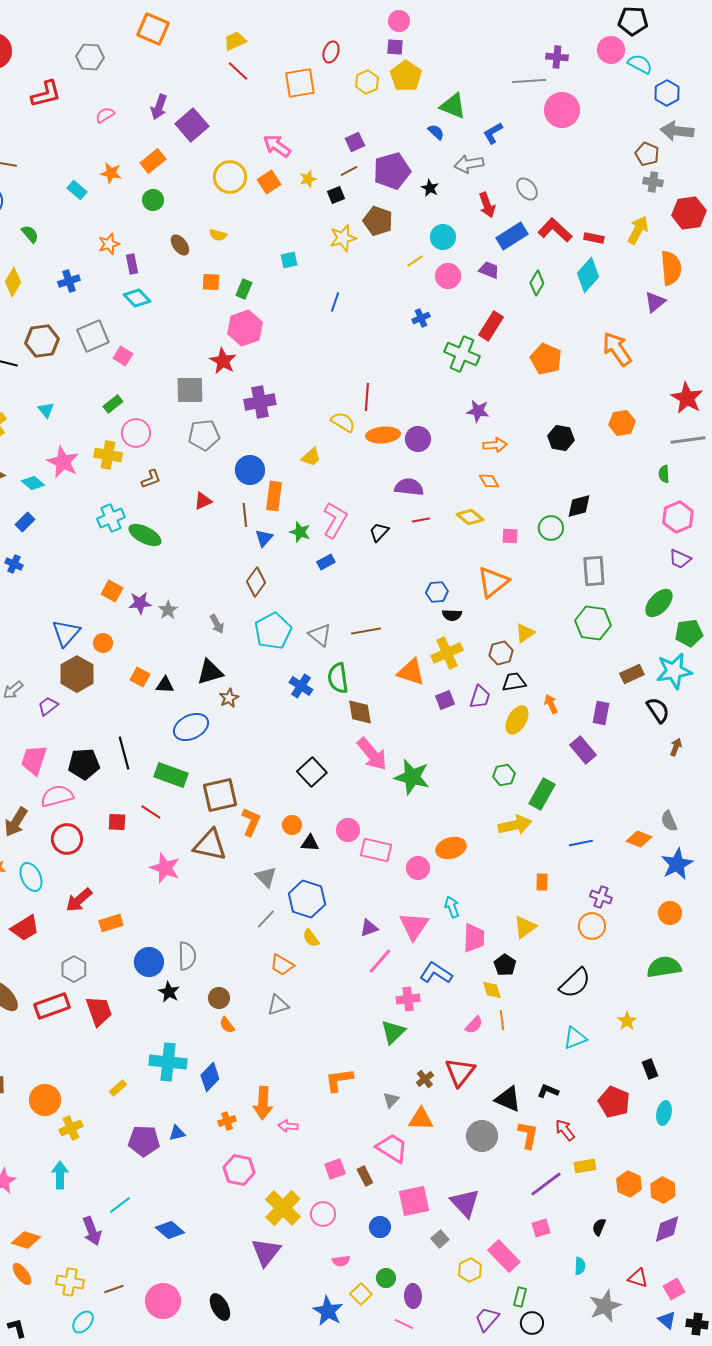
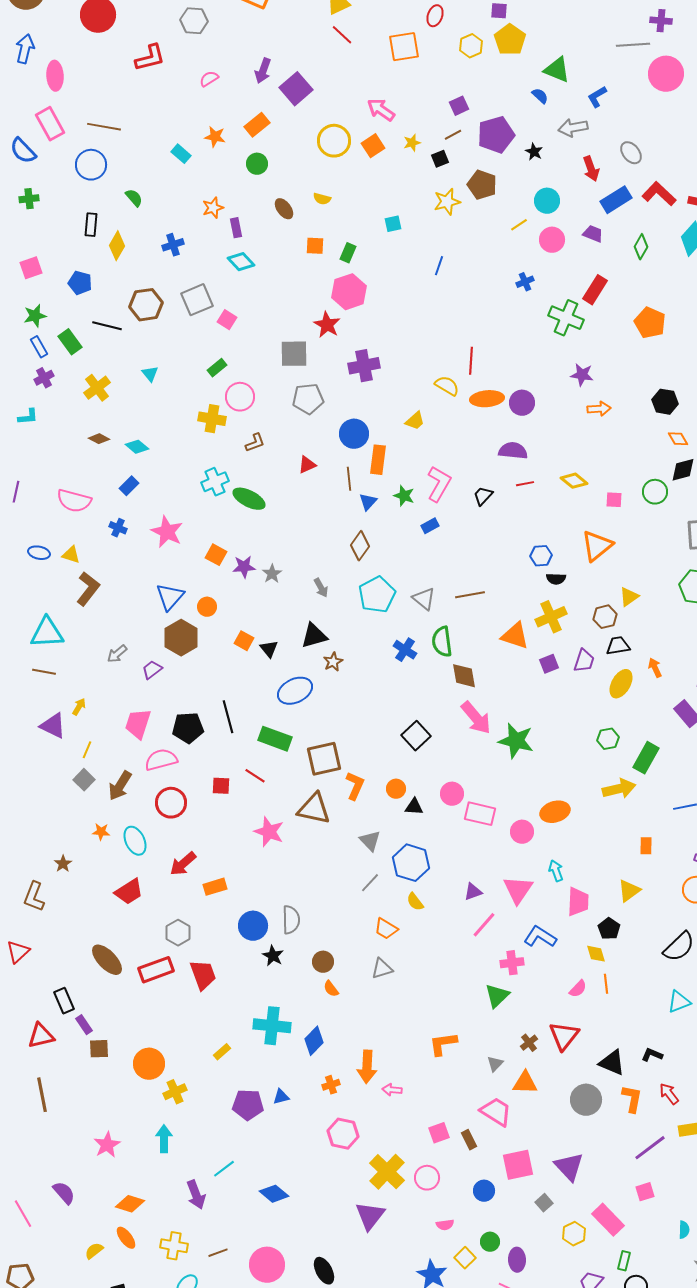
pink star: (63, 462) -> (167, 532), moved
orange diamond: (489, 481) -> (678, 439), moved
black triangle: (165, 685) -> (269, 649), turned 48

